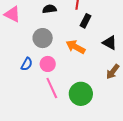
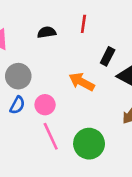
black rectangle: (85, 21) -> (108, 56), moved
gray circle: (43, 38) -> (18, 76), moved

